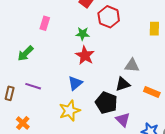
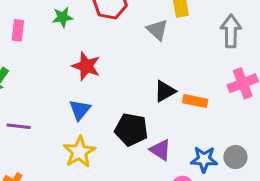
green star: (83, 34) -> (62, 17), moved
gray triangle: (132, 65) -> (157, 30), moved, turned 49
black triangle: (123, 84) -> (165, 91), moved

